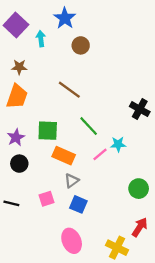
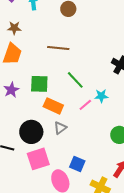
brown line: (69, 90) -> (58, 48), turned -30
black circle: (19, 164) -> (31, 132), moved, size x1.5
pink square: (47, 199) -> (38, 159), moved, size x1.6
blue square: (78, 204) -> (77, 164), moved

